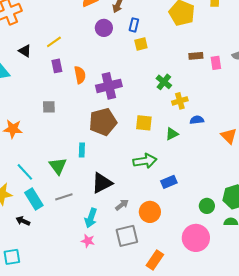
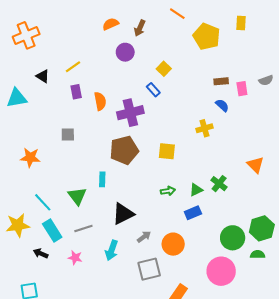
blue rectangle: (134, 25) -> (153, 90), moved, turned -56
yellow square: (141, 44) -> (164, 69), turned -32
green cross: (164, 82) -> (219, 184), moved
blue semicircle: (197, 120) -> (222, 105), moved, turned 48
green triangle: (172, 134) -> (196, 190), moved
green arrow: (145, 161) -> (168, 191), size x0.6
green circle: (207, 206) -> (233, 238), size x1.5
pink star: (88, 241) -> (75, 258), moved

